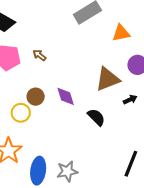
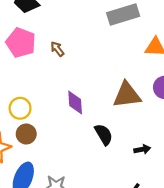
brown circle: (36, 97) -> (26, 134), moved
black arrow: (130, 100) -> (142, 149), moved

